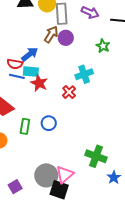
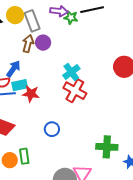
green star: (103, 46) -> (71, 18), moved
red cross: (69, 92) -> (75, 91), moved, size x1.6
green rectangle: (25, 126) -> (24, 156), moved

